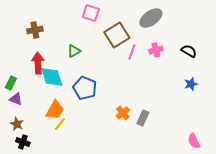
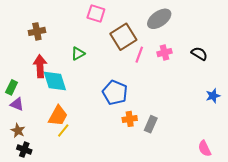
blue star: (191, 84) -> (213, 96), moved
blue pentagon: (85, 88) -> (115, 93), moved
orange cross: (123, 113) -> (130, 119), turned 32

